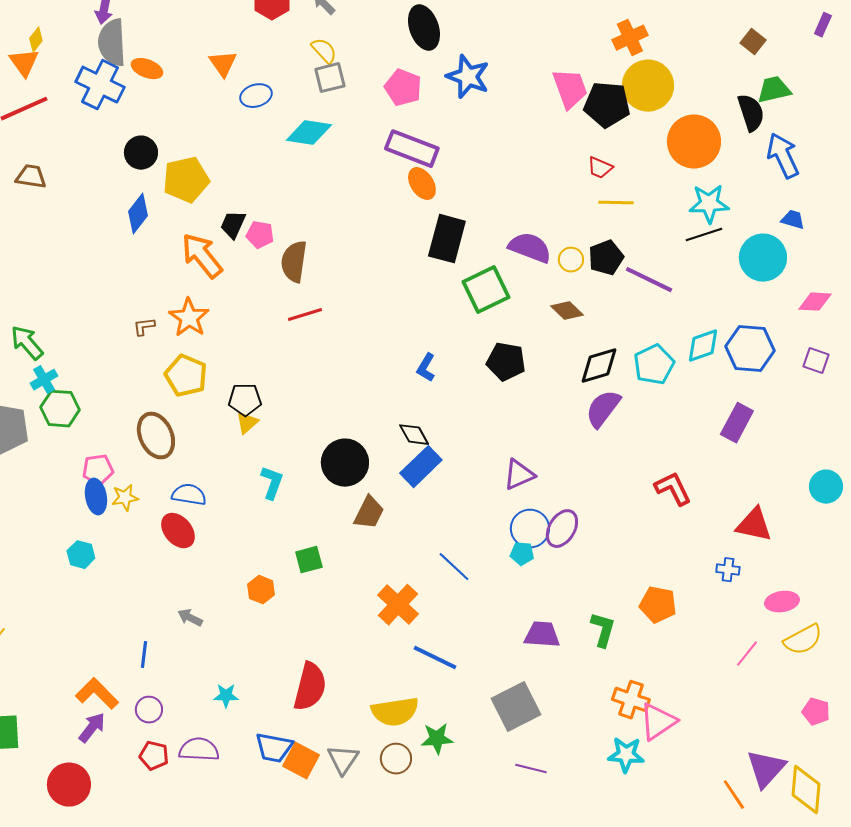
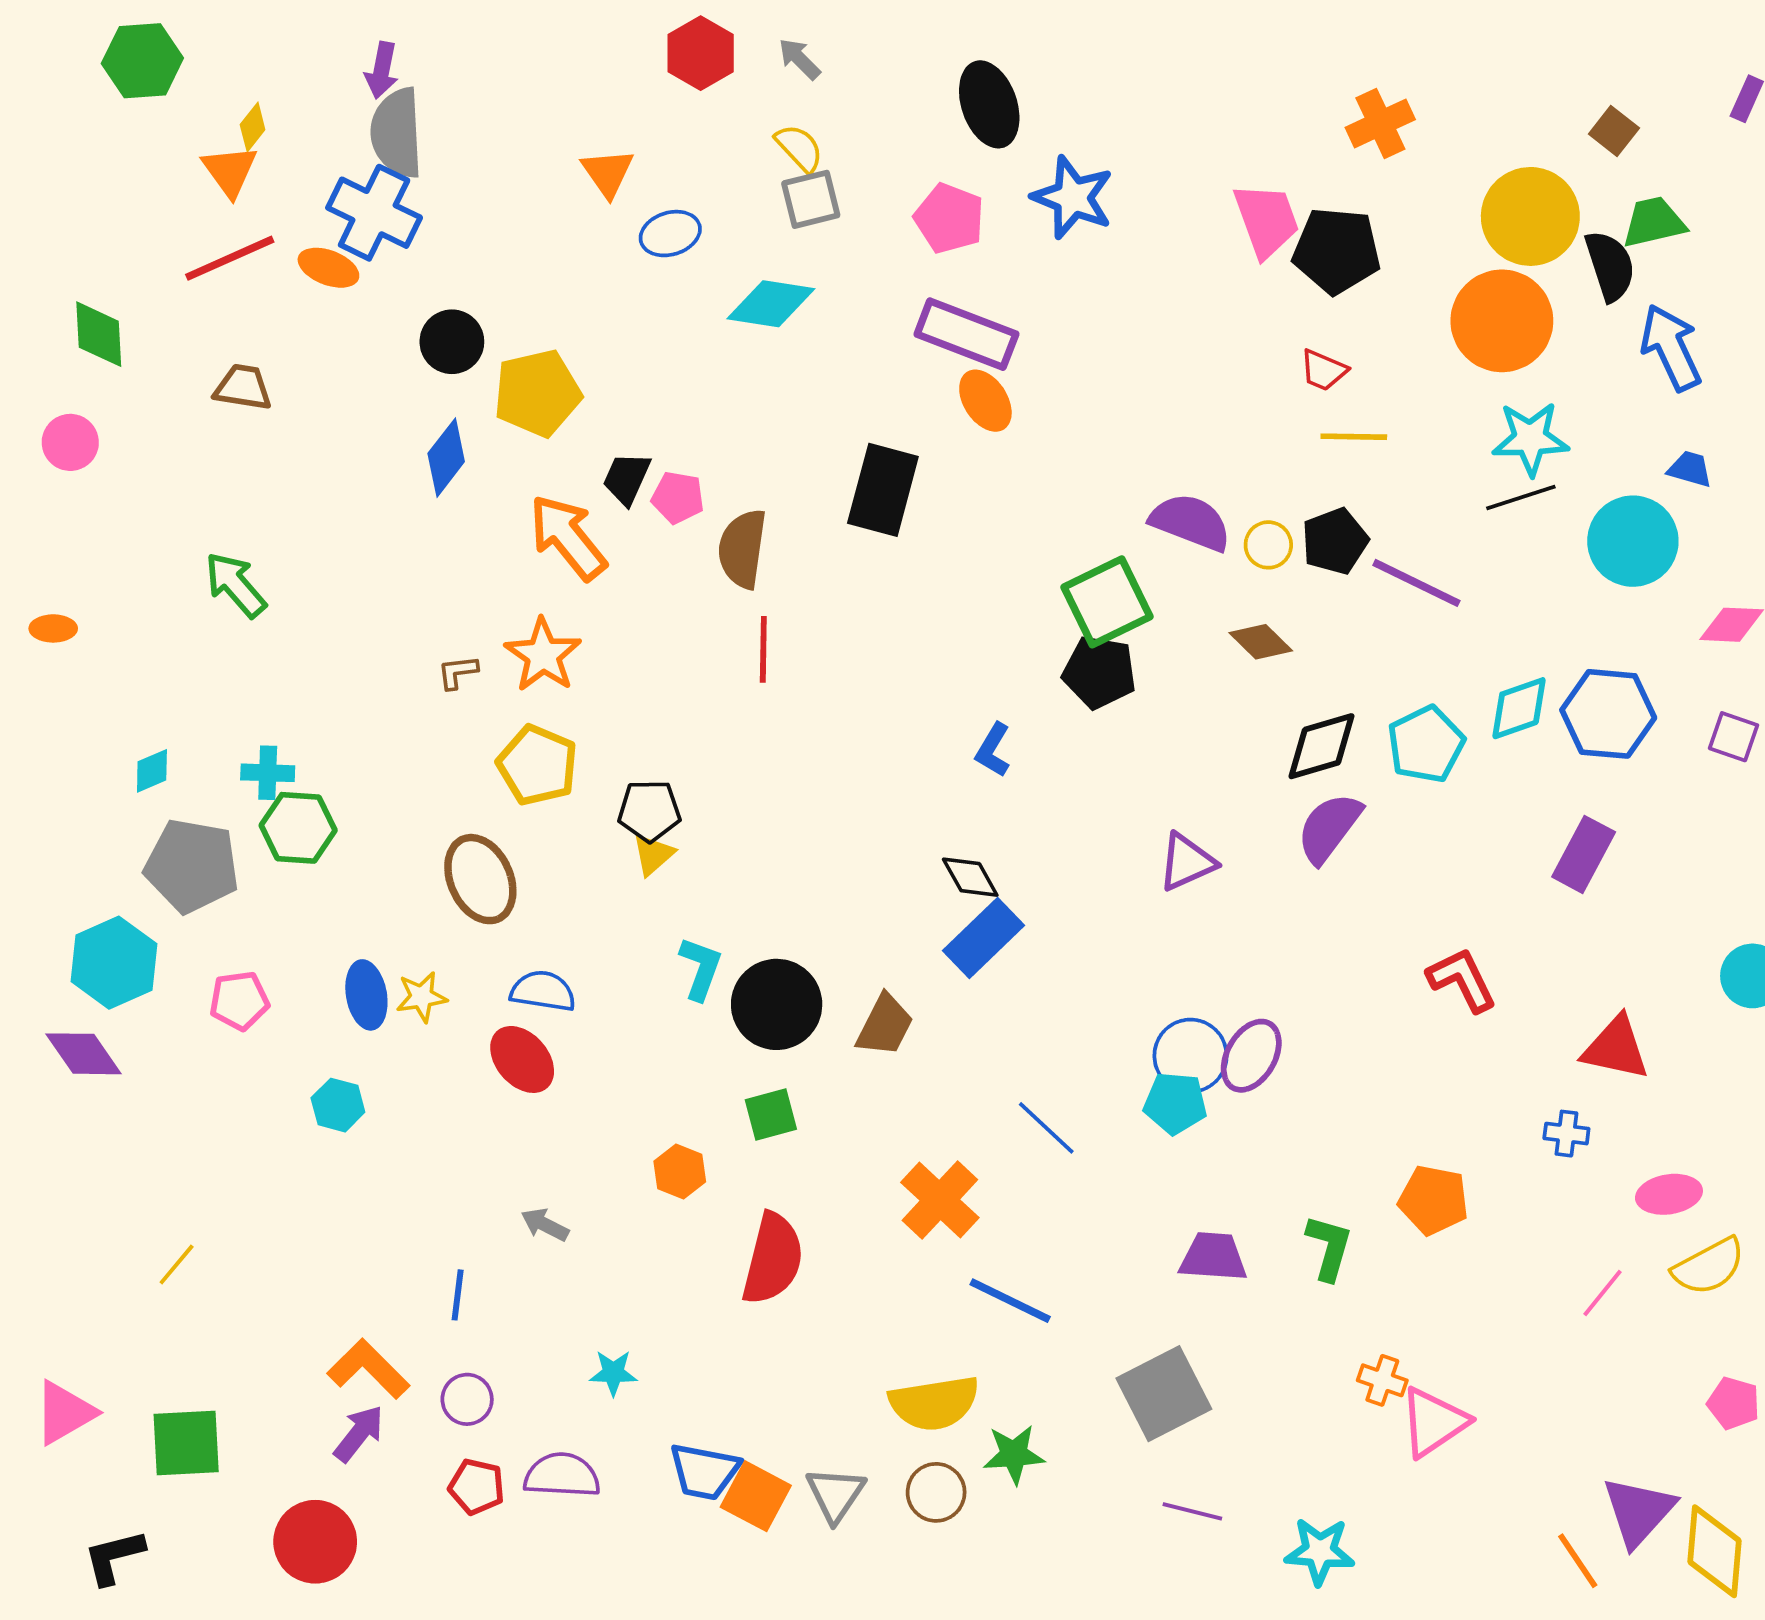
orange ellipse: (147, 69) -> (328, 268), moved
yellow circle: (648, 86) -> (1530, 216), moved
black rectangle: (447, 239) -> (883, 490), moved
red line: (305, 315) -> (763, 649), turned -72
green arrow: (27, 343) -> (235, 585), moved
black pentagon: (506, 362) -> (1099, 672), moved
cyan cross: (44, 380) -> (268, 773), turned 32
black circle: (345, 463) -> (777, 1004), moved
pink pentagon: (98, 470) -> (239, 1001), moved
purple triangle: (519, 475) -> (1187, 862), moved
cyan pentagon: (522, 554) -> (1175, 1103), size x1.4
red semicircle: (310, 687) -> (773, 1259), moved
orange cross: (631, 700) -> (1382, 1380), size x0.7
cyan star: (626, 755) -> (1320, 1551), moved

